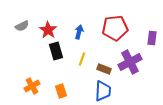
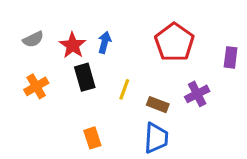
red pentagon: (115, 28) -> (174, 42), turned -30
blue arrow: (79, 32) -> (105, 42), moved
purple cross: (130, 62) -> (197, 94), size x0.7
orange cross: (32, 86) -> (36, 86), moved

